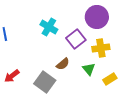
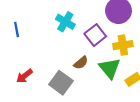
green triangle: (89, 69) -> (110, 68), size x1.5

